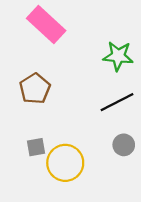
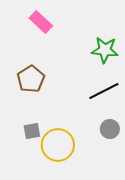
pink rectangle: (46, 25) -> (41, 22), size x0.7

